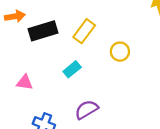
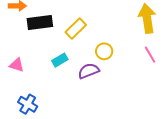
purple semicircle: (86, 110) -> (89, 71), moved

